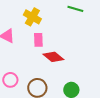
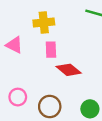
yellow cross: (32, 17) -> (44, 22), turned -36

